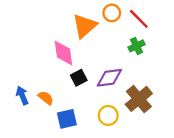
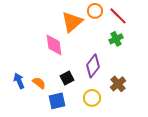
black square: (79, 78) -> (67, 78), moved
purple diamond: (109, 78) -> (93, 66), turned -45
brown cross: (139, 99) -> (118, 84), size x0.7

